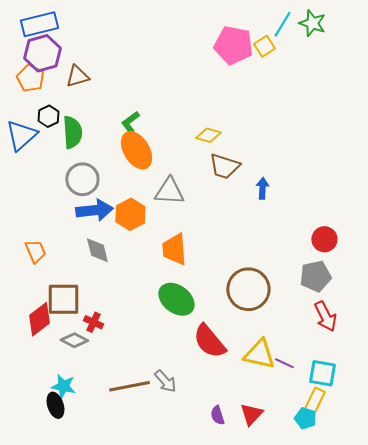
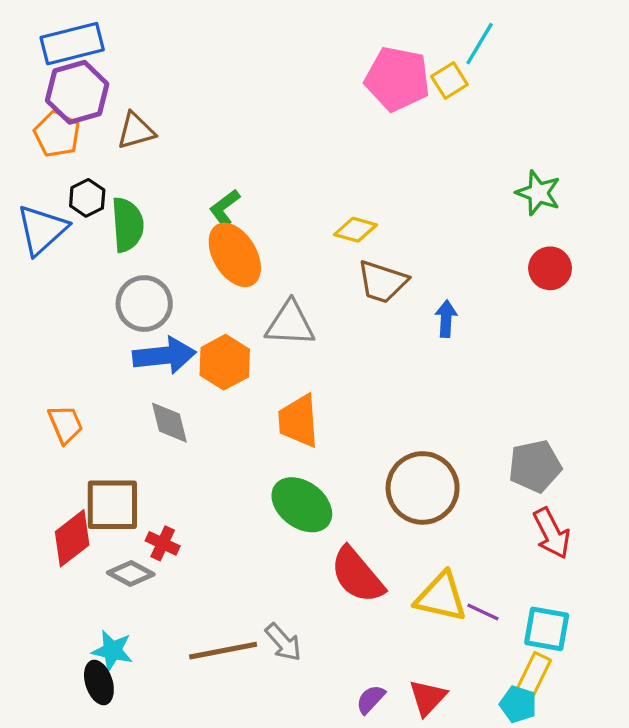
green star: (312, 23) -> (538, 193), moved
red circle: (324, 239) -> (550, 268), moved
purple semicircle: (217, 415) -> (371, 699), turned 60

